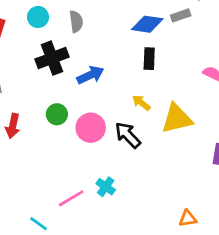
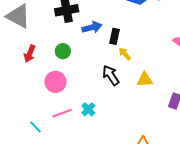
black rectangle: (149, 59) -> (115, 36), moved
yellow triangle: (177, 119) -> (145, 80), moved, size x0.7
pink circle: (91, 128) -> (55, 82), moved

